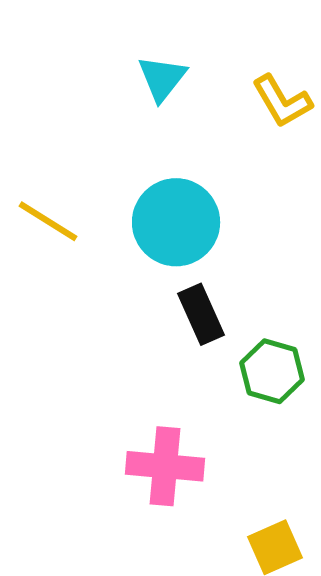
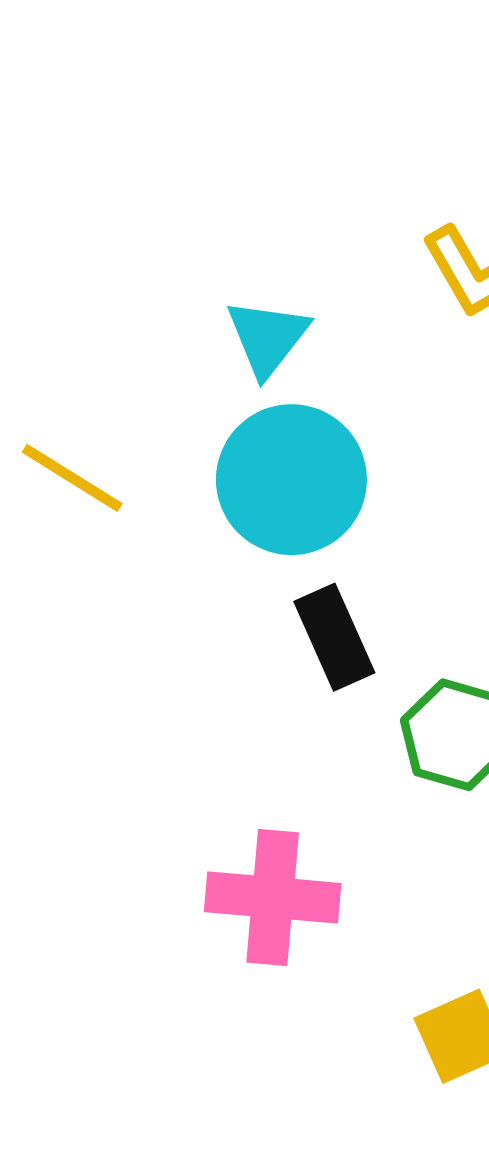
cyan triangle: (162, 78) -> (267, 337), moved

